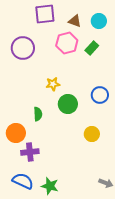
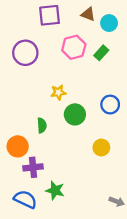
brown triangle: (75, 21) -> (88, 14), moved
green star: (50, 186) -> (55, 190), moved

